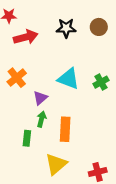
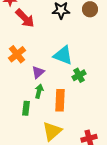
red arrow: (26, 37) -> (25, 18), turned 60
green cross: (101, 82) -> (79, 75), moved

